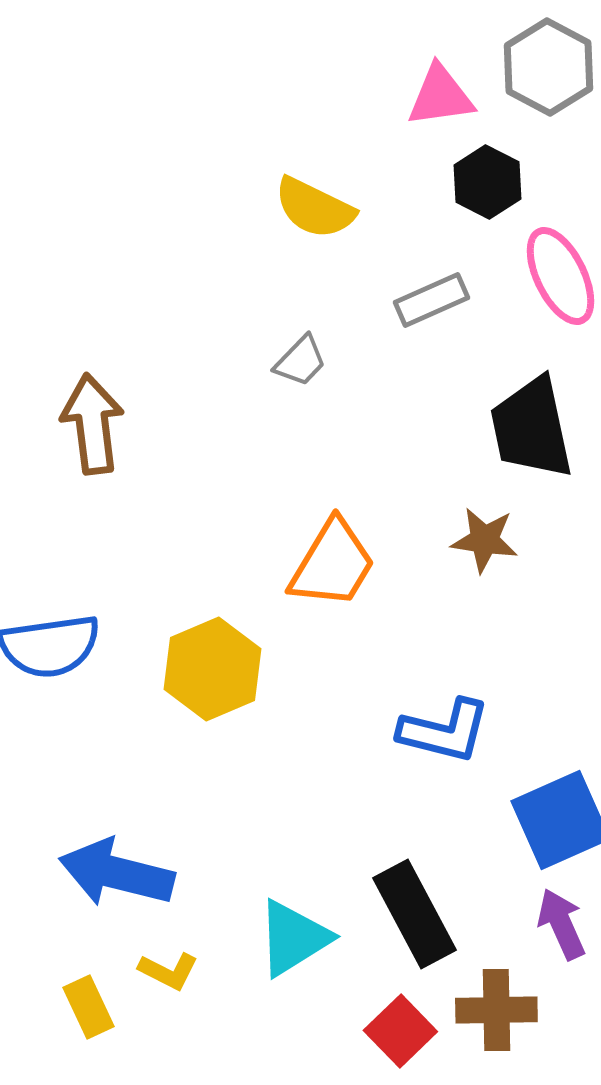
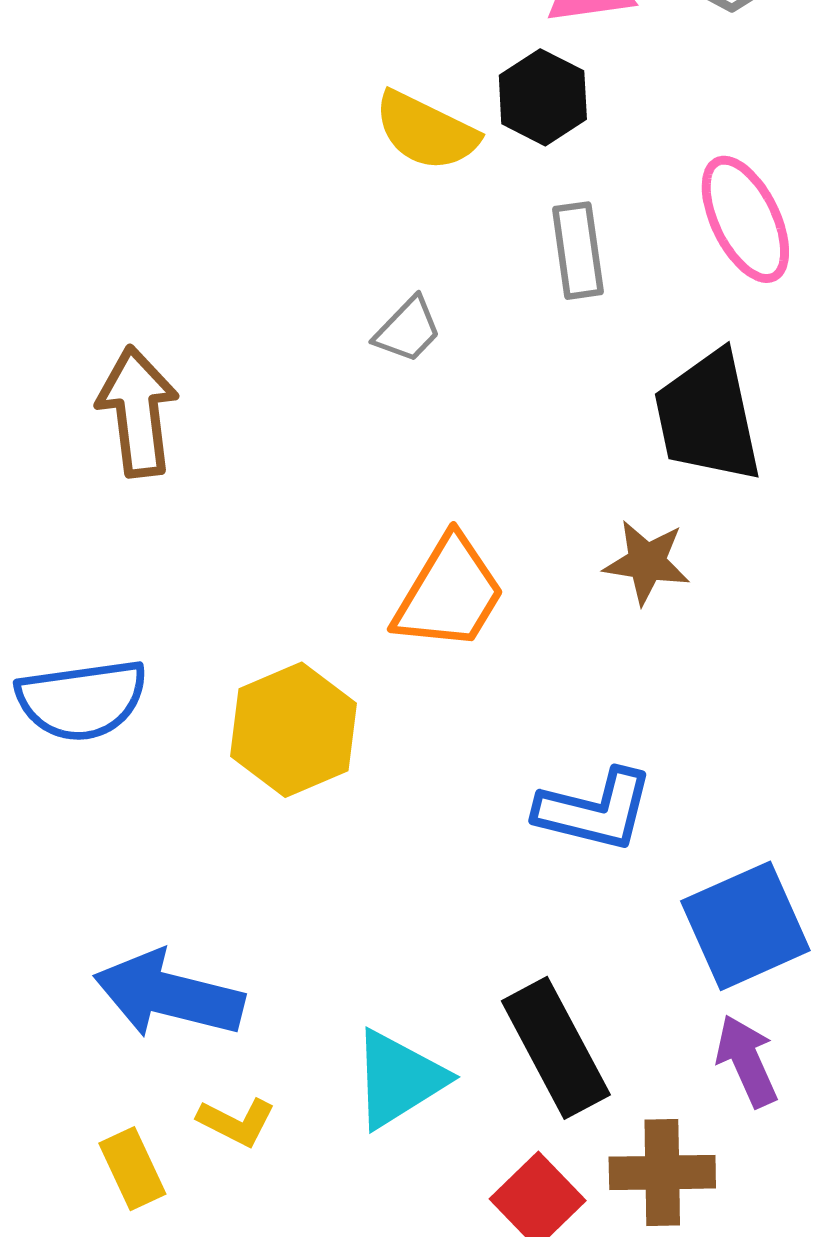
black hexagon: (487, 182) -> (543, 97), moved
gray rectangle: (431, 300) -> (578, 251), turned -74

